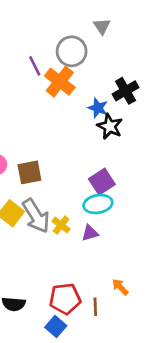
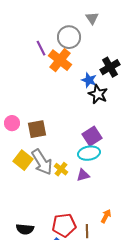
orange arrow: (120, 287) -> (106, 216), turned 72

